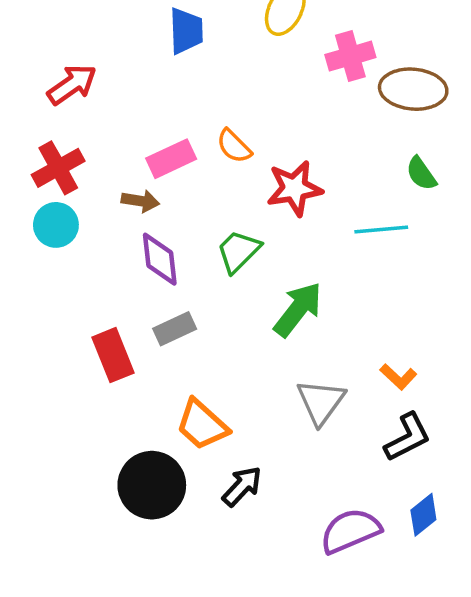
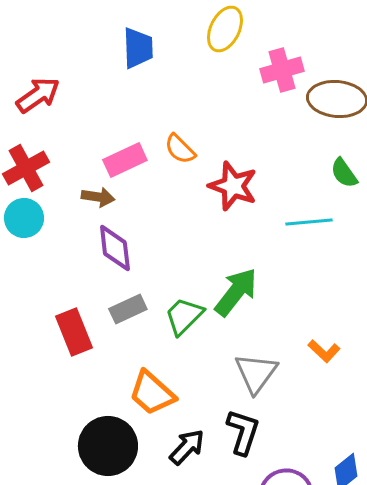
red star: (294, 188) -> (233, 186), turned 30
green trapezoid: (239, 251) -> (184, 316), moved
black L-shape: (407, 437) -> (243, 432), moved, turned -45

